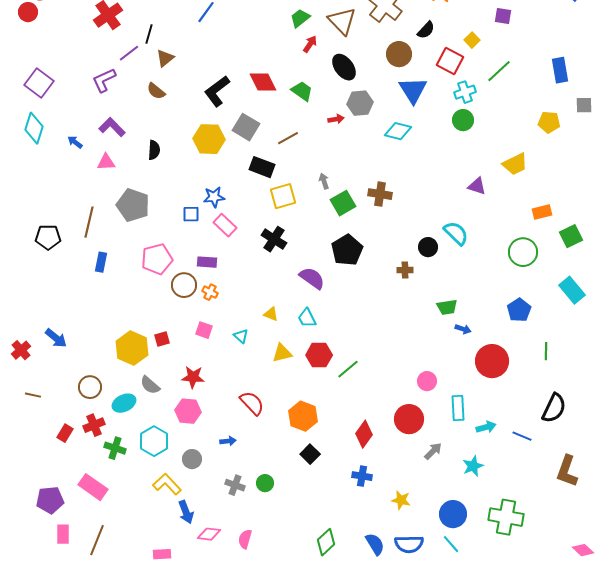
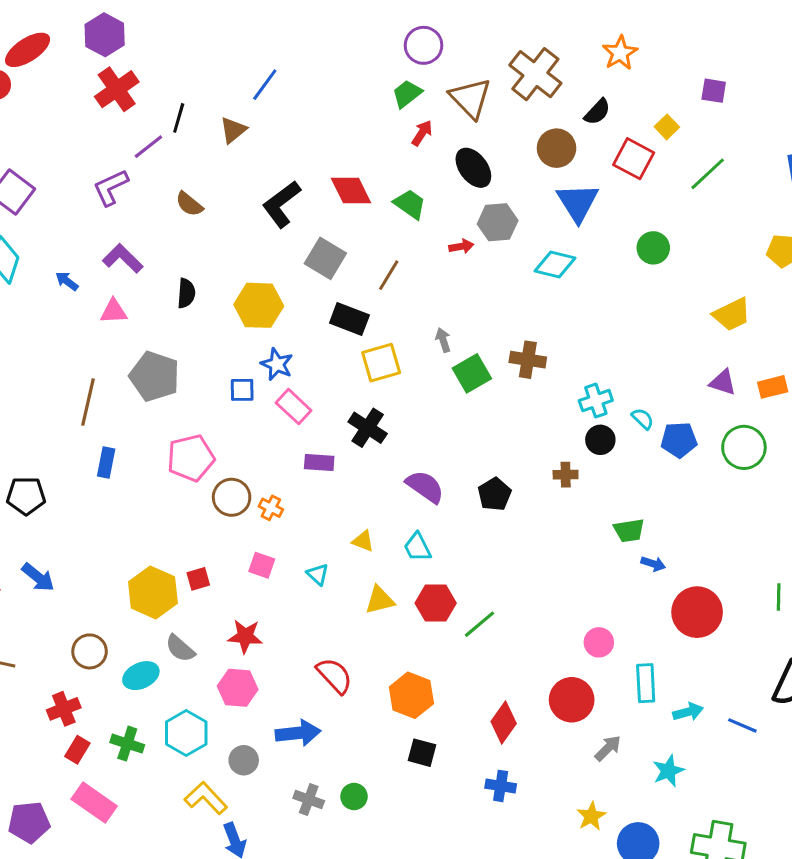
brown triangle: (165, 58) -> (233, 130), moved
cyan cross: (465, 92) -> (596, 401), moved
brown line: (288, 138) -> (389, 275), turned -30
yellow hexagon: (209, 139) -> (259, 305), moved
purple triangle: (477, 186) -> (723, 382), moved
blue star: (214, 197) -> (277, 364), turned 30
cyan semicircle: (456, 233) -> (643, 419), size x0.6
black pentagon: (48, 237) -> (26, 496), moved
black pentagon: (347, 250) -> (495, 494), moved, size x0.7
purple rectangle: (207, 262) -> (319, 462), moved
blue pentagon: (519, 310) -> (679, 440), moved, turned 30
red cross: (94, 425) -> (64, 709), moved
red rectangle: (65, 433) -> (77, 750), moved
blue arrow: (228, 441) -> (298, 733), size x1.8
black square: (310, 454) -> (422, 753), turned -30
yellow star: (401, 500) -> (591, 816), moved, turned 30

